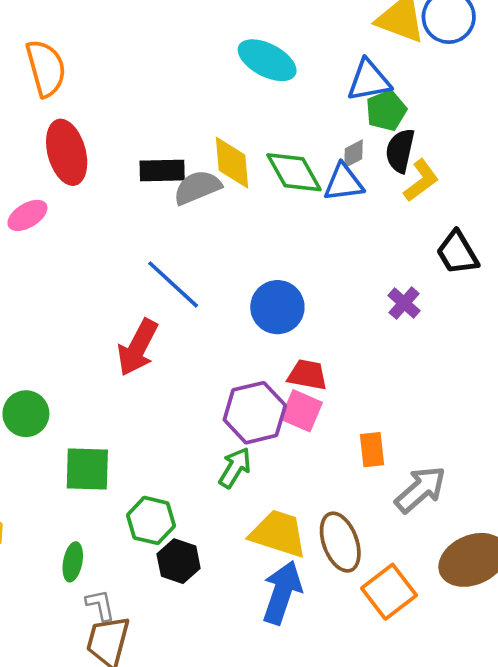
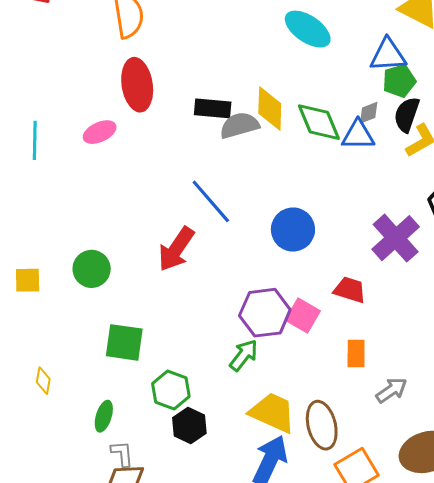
purple cross: (404, 303) -> (396, 238), size x1.8
red trapezoid: (307, 375) -> (350, 290), moved
green circle: (26, 414) -> (92, 269), moved
gray arrow: (420, 489) -> (391, 390), size x0.7

